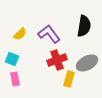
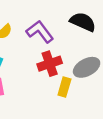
black semicircle: (84, 26) -> (83, 22), turned -75

